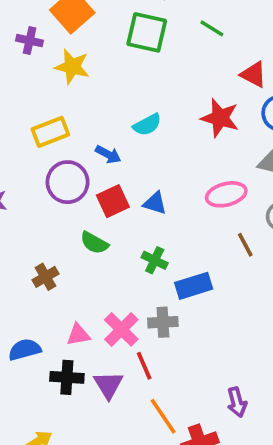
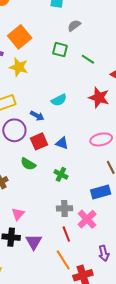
green line: (212, 28) -> (88, 59), moved
green square: (147, 32) -> (60, 50), size x0.7
blue rectangle: (194, 286) -> (101, 192), moved
pink cross: (121, 329) -> (87, 219), moved
pink triangle: (78, 335) -> (18, 214), turned -40
red line: (144, 366) -> (66, 234), moved

